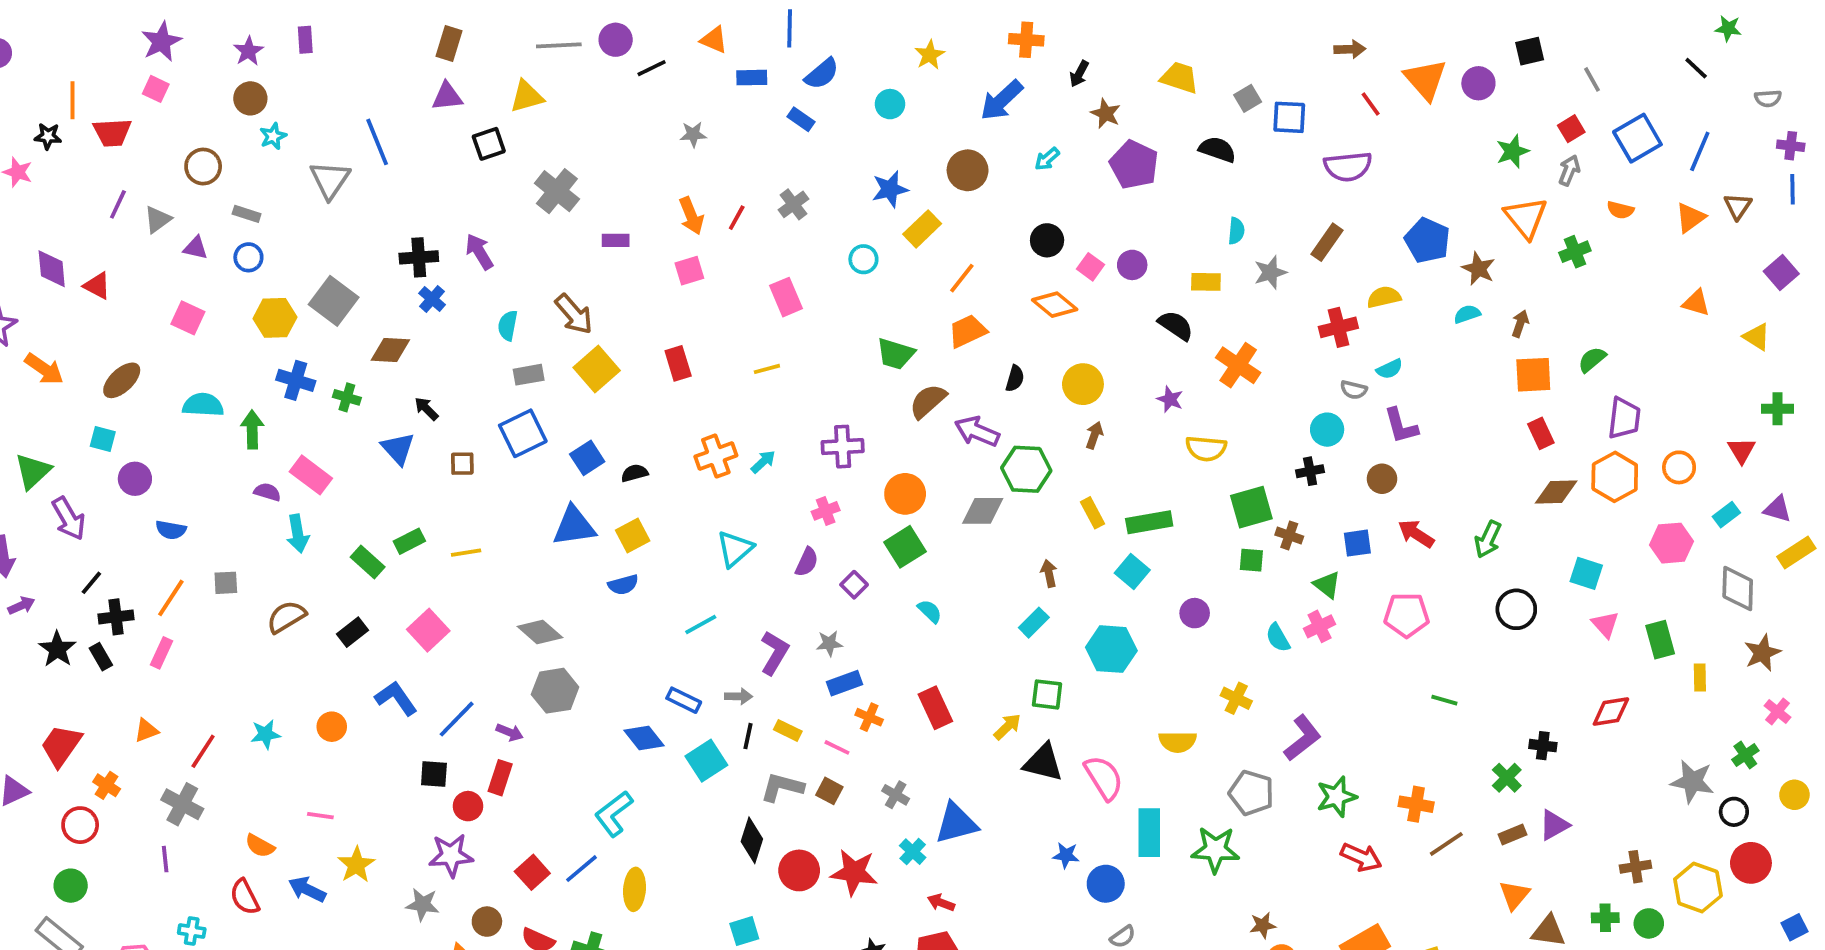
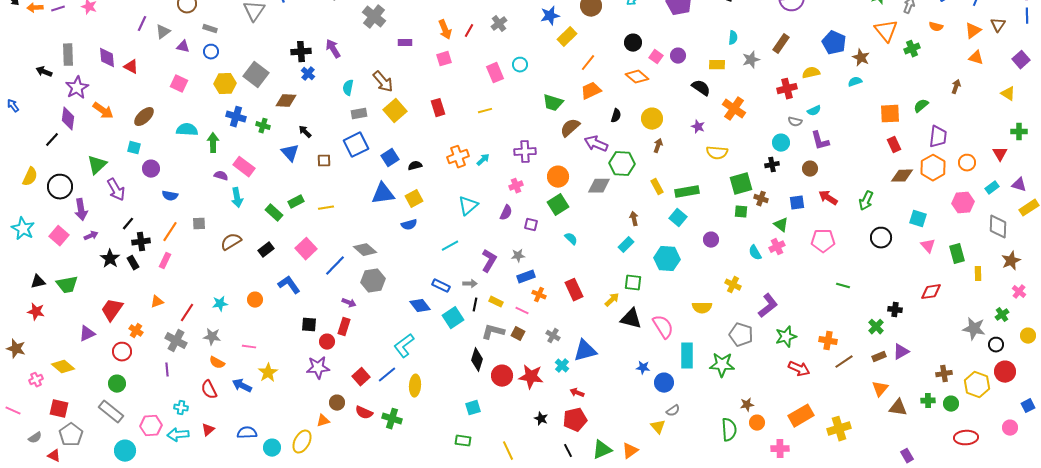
cyan circle: (863, 259) -> (520, 65), moved
orange triangle: (1696, 303) -> (976, 58), moved
brown arrow: (1520, 324) -> (956, 87), moved
purple square: (854, 585) -> (531, 225), turned -32
blue line: (457, 719) -> (335, 266), moved
gray star: (423, 905) -> (212, 337), moved

